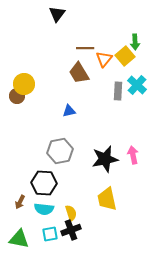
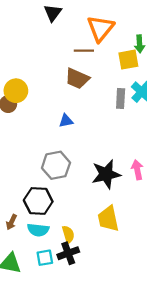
yellow square: (125, 56) -> (128, 60), turned 30
orange triangle: (104, 59) -> (101, 28), moved, size x1.5
brown trapezoid: (79, 73) -> (77, 78), turned -35

